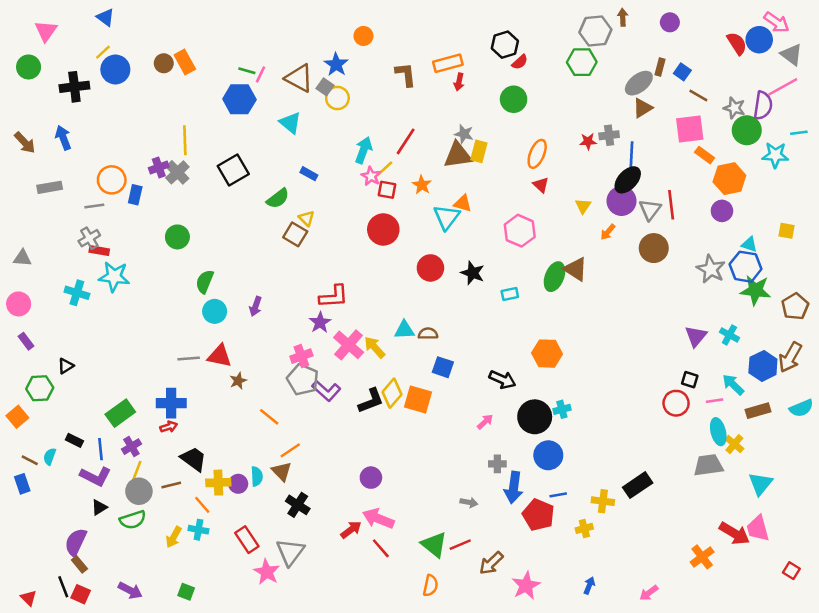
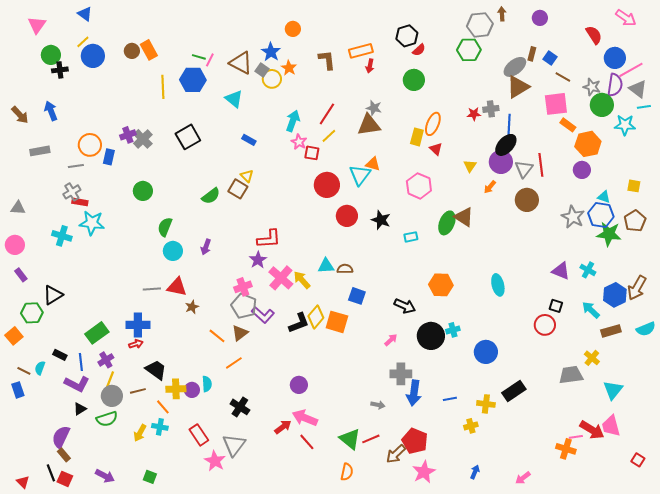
blue circle: (759, 40) -> (615, 58), moved
gray triangle: (791, 55) -> (638, 89), moved
green circle: (29, 67) -> (51, 55), moved
black cross: (74, 87) -> (60, 70), size x0.7
brown triangle: (643, 108) -> (518, 87), size x1.4
yellow line: (185, 140) -> (163, 87), moved
yellow rectangle: (479, 151) -> (417, 137), moved
yellow line: (385, 169) -> (329, 136), moved
orange star: (422, 185) -> (289, 68), moved
green semicircle: (278, 198) -> (211, 196), moved
red circle: (383, 229) -> (327, 185), moved
brown pentagon: (795, 306) -> (635, 221), moved
purple triangle: (696, 336) -> (561, 271), turned -48
black triangle: (66, 366) -> (53, 295), size x1.5
pink line: (715, 401) -> (576, 437), moved
cyan ellipse: (718, 432) -> (498, 285), moved
blue circle: (548, 455) -> (486, 352), moved
gray cross: (497, 464) -> (401, 374), size x1.5
brown triangle: (282, 471) -> (240, 333), moved, turned 36
red pentagon: (538, 515) -> (415, 441), moved
orange cross: (702, 557) -> (566, 449), turned -36

